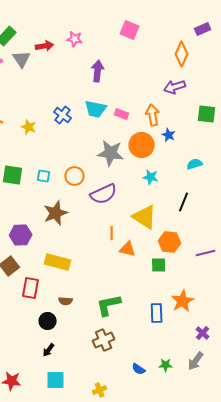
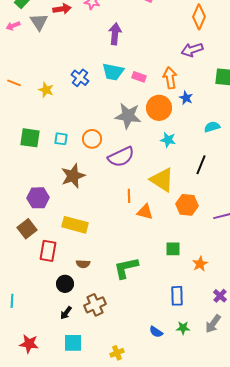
green square: (159, 265) -> (173, 249), moved
orange star: (183, 301) -> (200, 264), size x0.7
blue rectangle: (157, 313) -> (177, 296), moved
brown cross: (104, 340) -> (95, 305), moved

